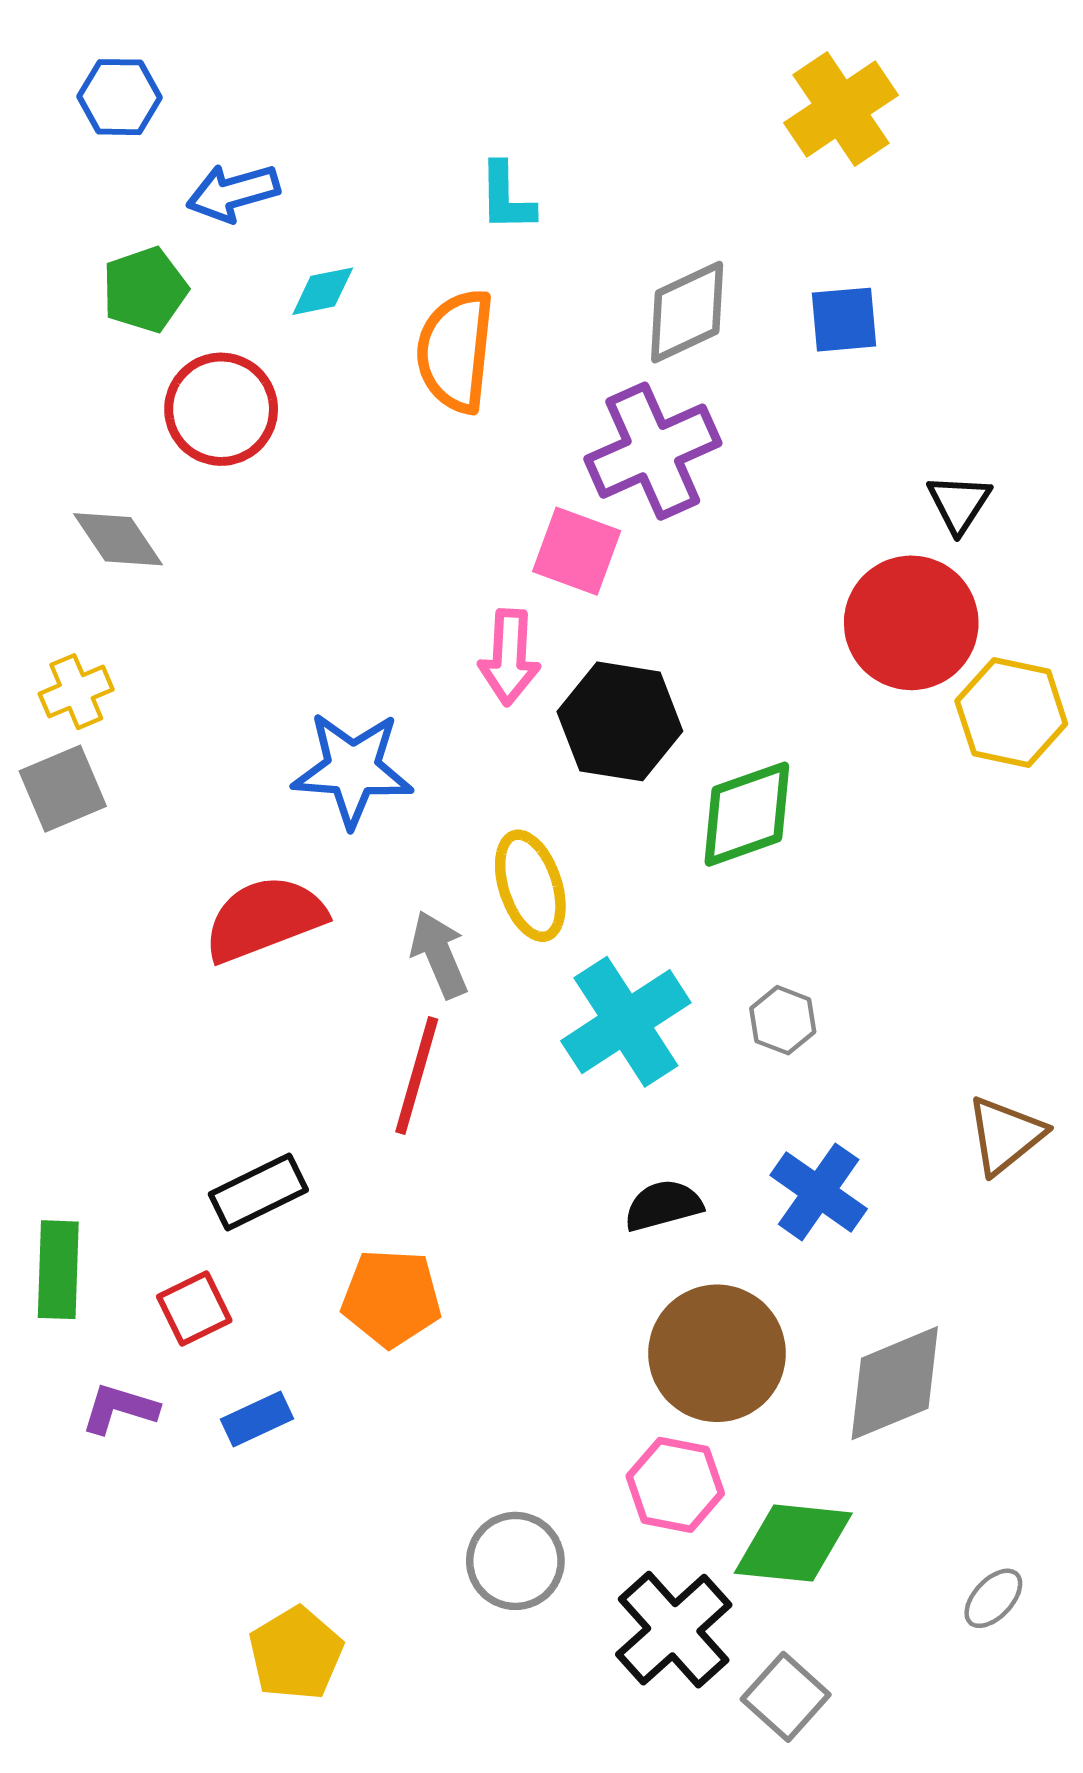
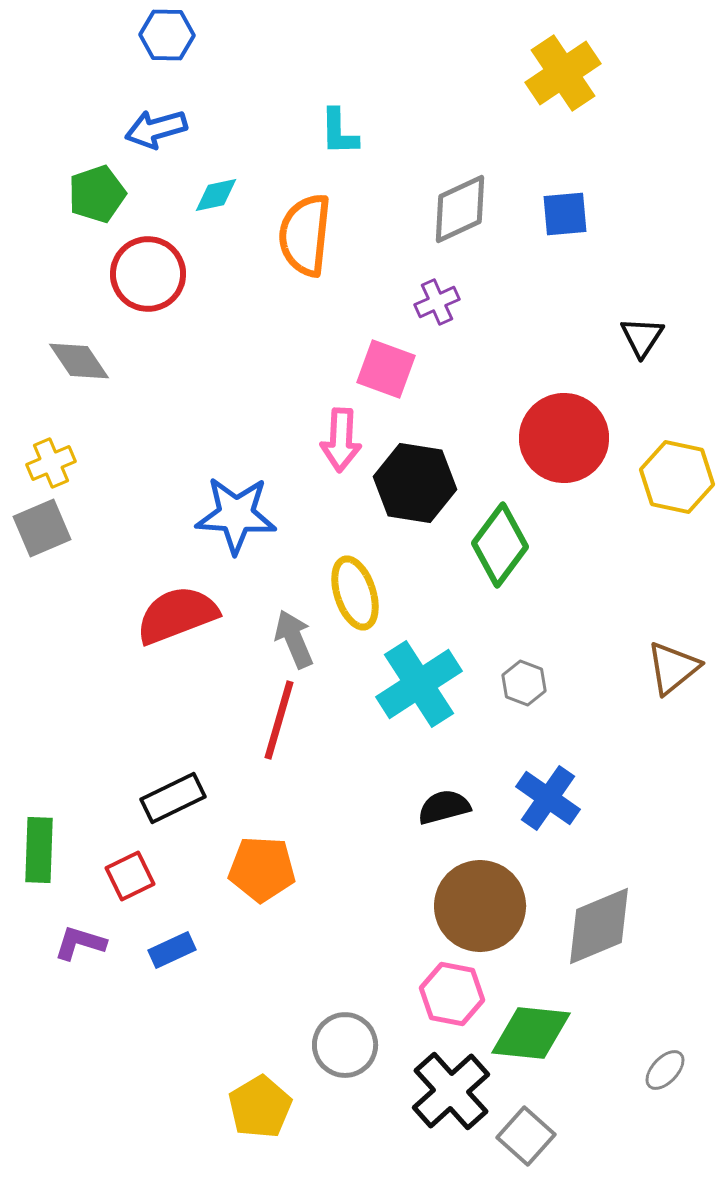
blue hexagon: (120, 97) -> (167, 35), moved
purple cross: (653, 451) -> (437, 302), size x0.5
red circle: (911, 623) -> (564, 438), moved
green diamond: (747, 814) -> (500, 545), turned -34
brown triangle: (1005, 1135) -> (673, 668), moved
yellow pentagon: (296, 1654) -> (260, 1107), moved

